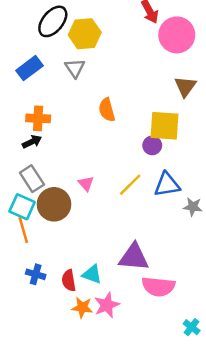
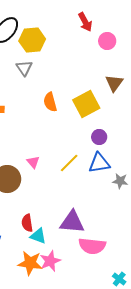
pink circle: (177, 35) -> (107, 41), size x0.6
yellow square: (165, 126) -> (86, 104), moved, turned -32
purple circle: (152, 145) -> (99, 137), moved
red semicircle: (69, 280) -> (27, 223), moved
orange star: (82, 307) -> (30, 263), size x1.4

